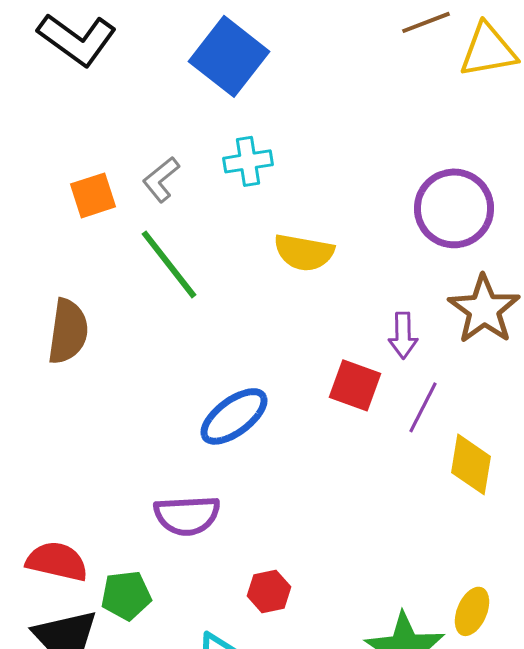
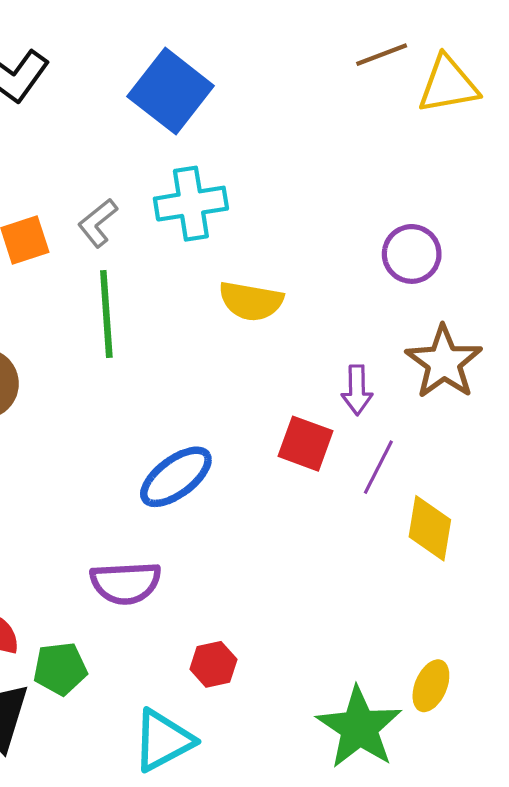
cyan cross: (248, 161) -> (191, 204), size x1.4
purple circle: (454, 208) -> (412, 254), size x0.7
green line: (169, 264) -> (106, 314), turned 34

